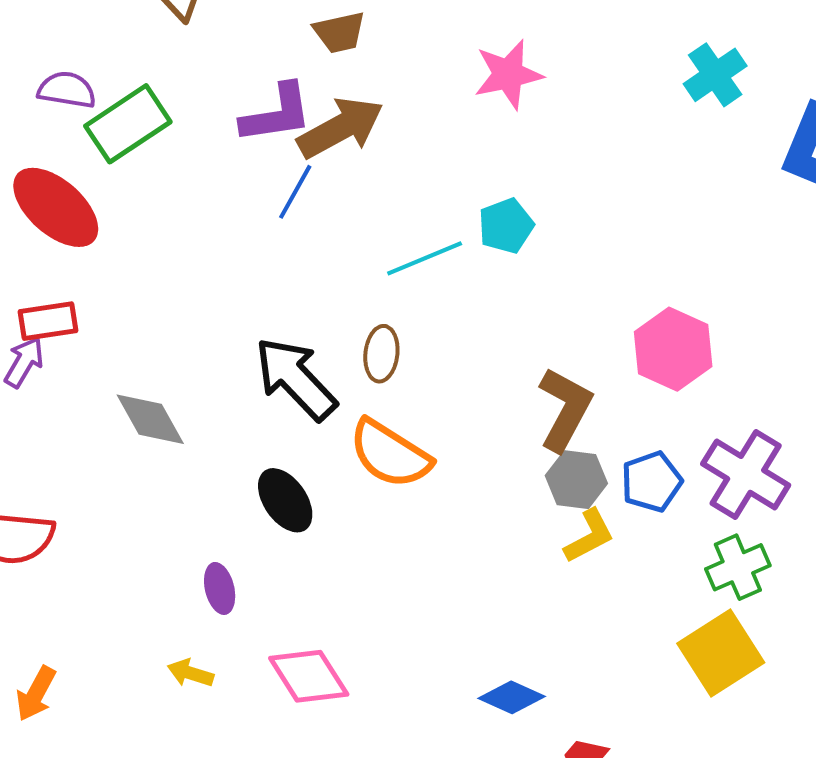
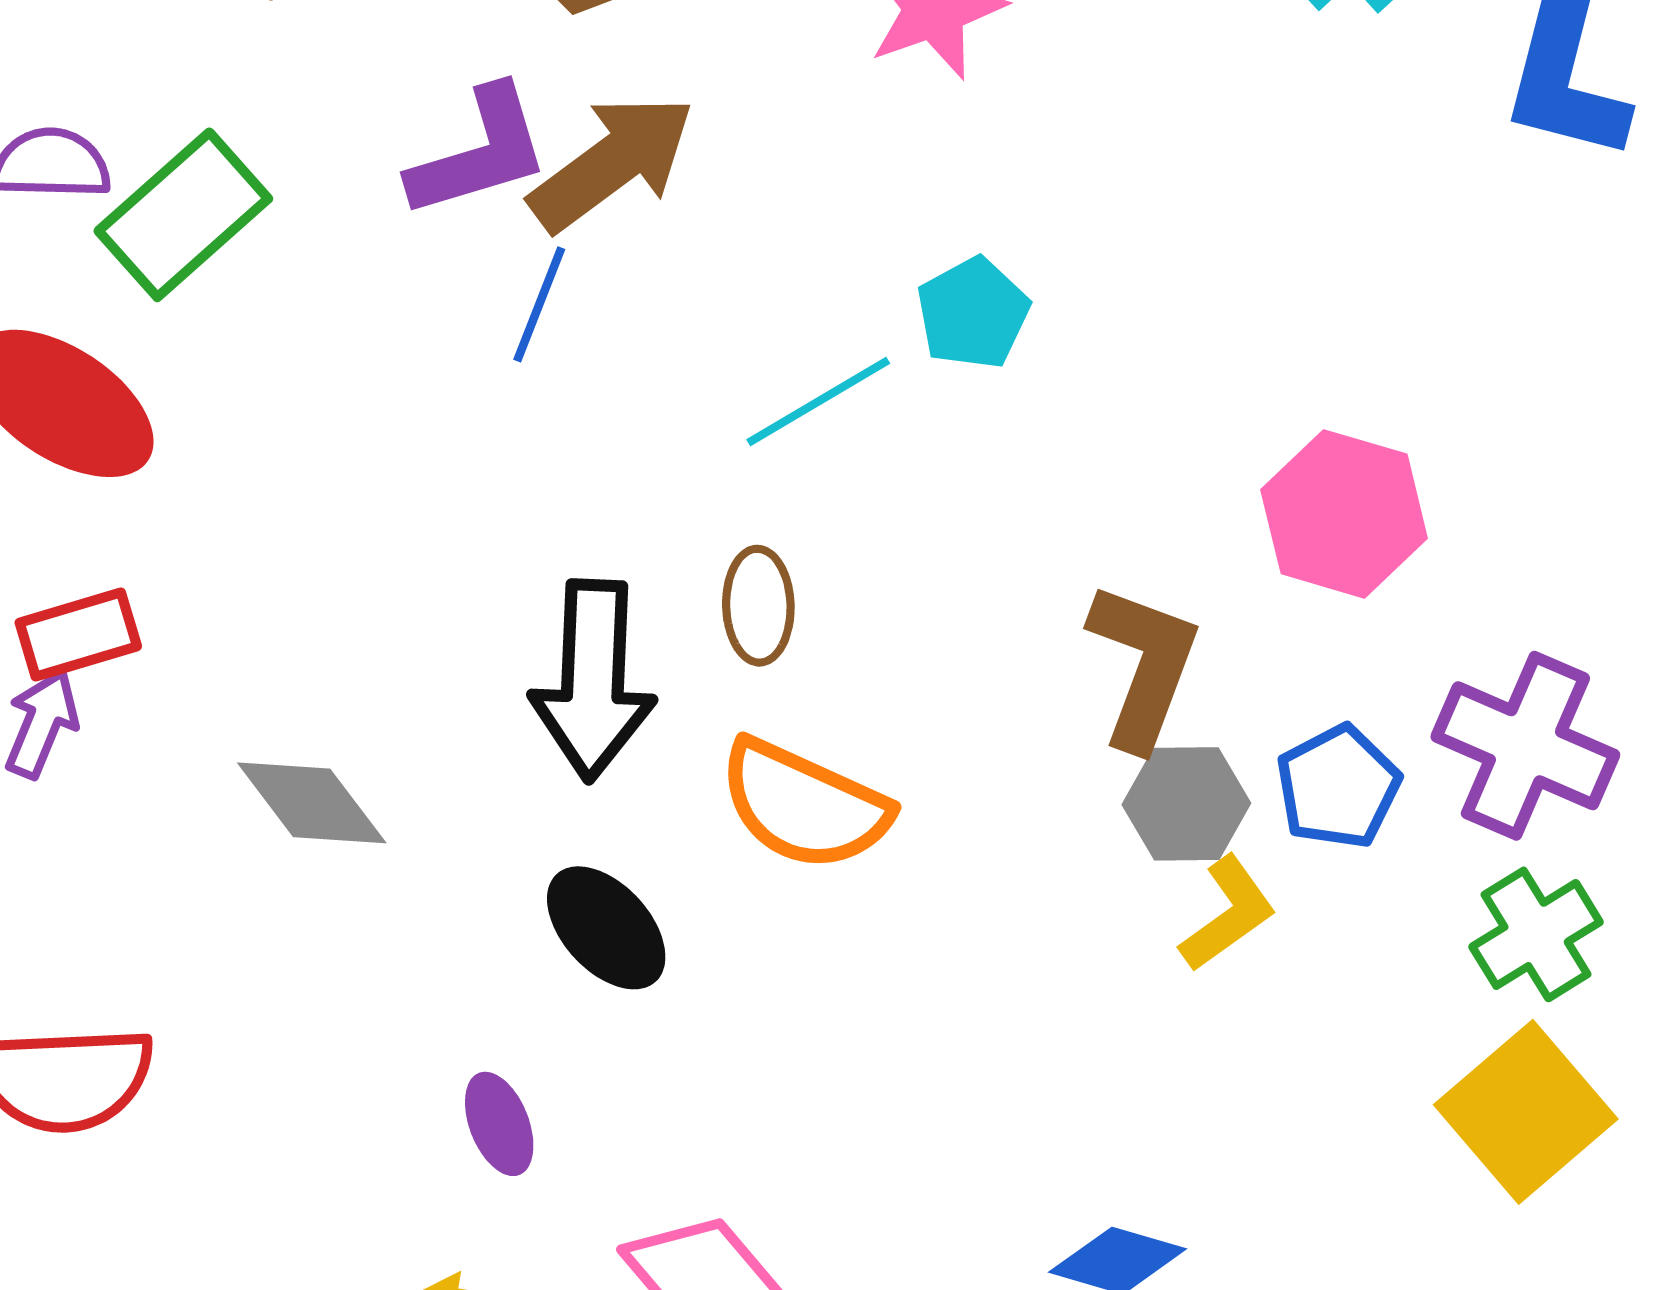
black arrow: (296, 379) -> (593, 680), turned -126

